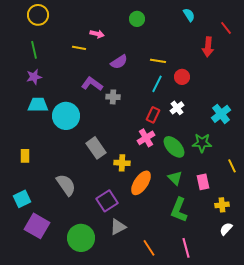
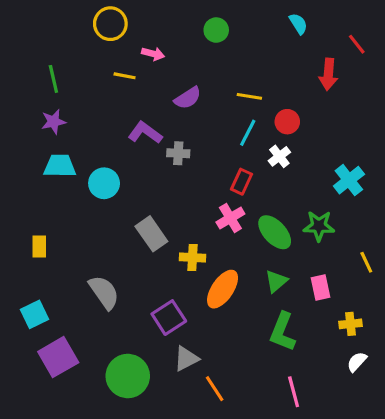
yellow circle: (38, 15) -> (110, 24), moved
white cross: (177, 108) -> (279, 156), moved
cyan circle: (66, 116) -> (104, 183), size x0.7
green triangle: (175, 178) -> (276, 281), turned 35
purple square: (37, 226) -> (58, 357), turned 30
orange line: (149, 248) -> (215, 389), moved

